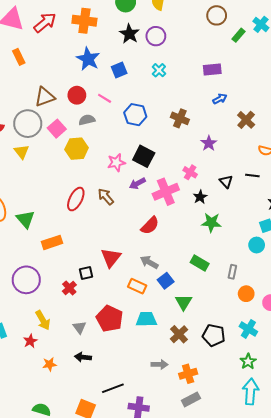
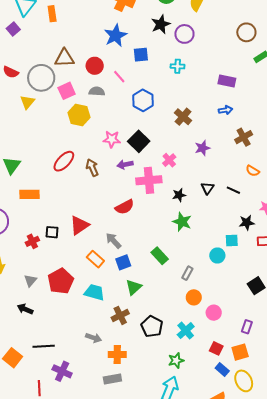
cyan cross: (159, 70) -> (178, 66), turned 32
pink cross: (190, 172) -> (169, 160), moved

